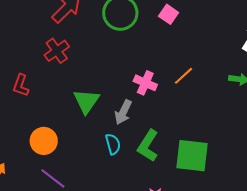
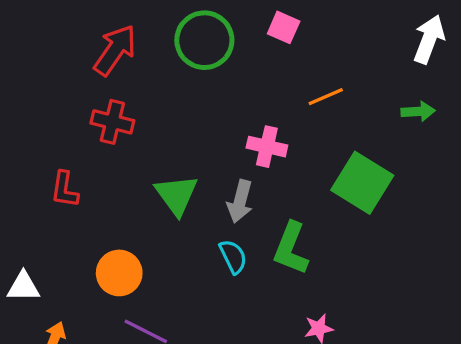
red cross: (57, 51) -> (112, 122), turned -30
orange line: (184, 76) -> (326, 97), moved, turned 30
green square: (192, 156) -> (362, 183), moved, turned 36

